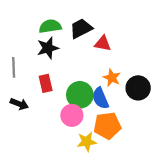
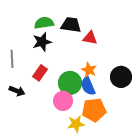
black trapezoid: (81, 29) -> (71, 25), turned 35
orange star: (112, 78) -> (89, 70), moved
red rectangle: (46, 83) -> (40, 73), turned 49

